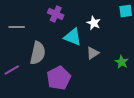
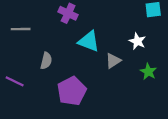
white star: (94, 23) -> (137, 41), moved
gray semicircle: (38, 53) -> (46, 61), size x0.6
purple line: (12, 70) -> (15, 81), turned 56

